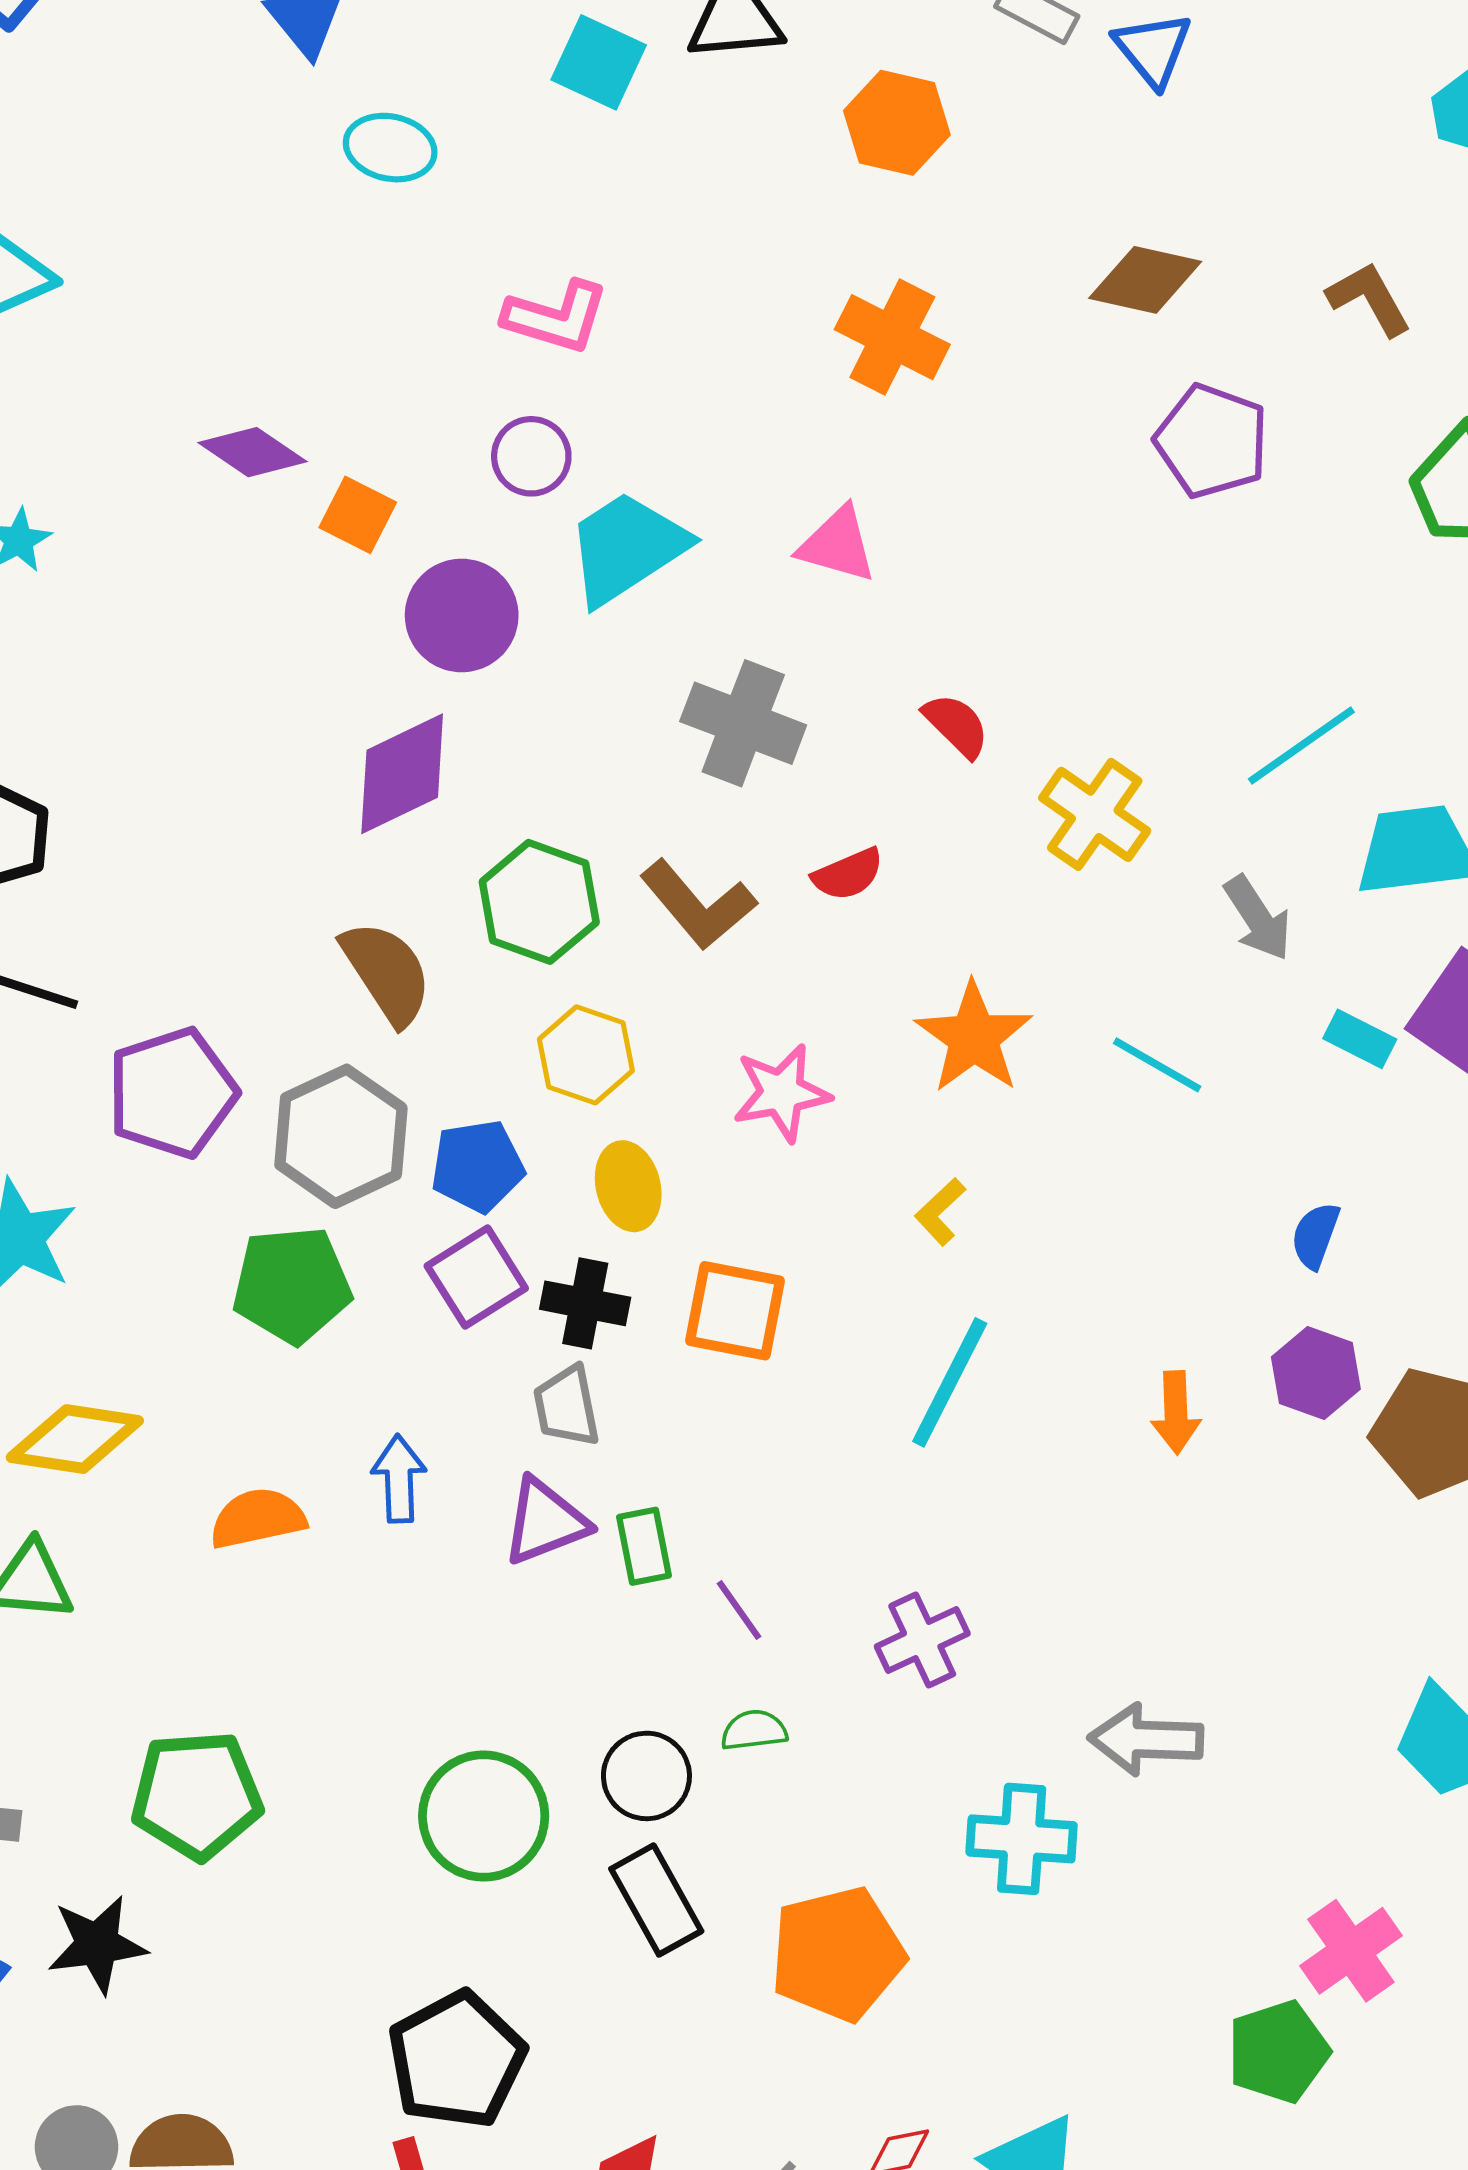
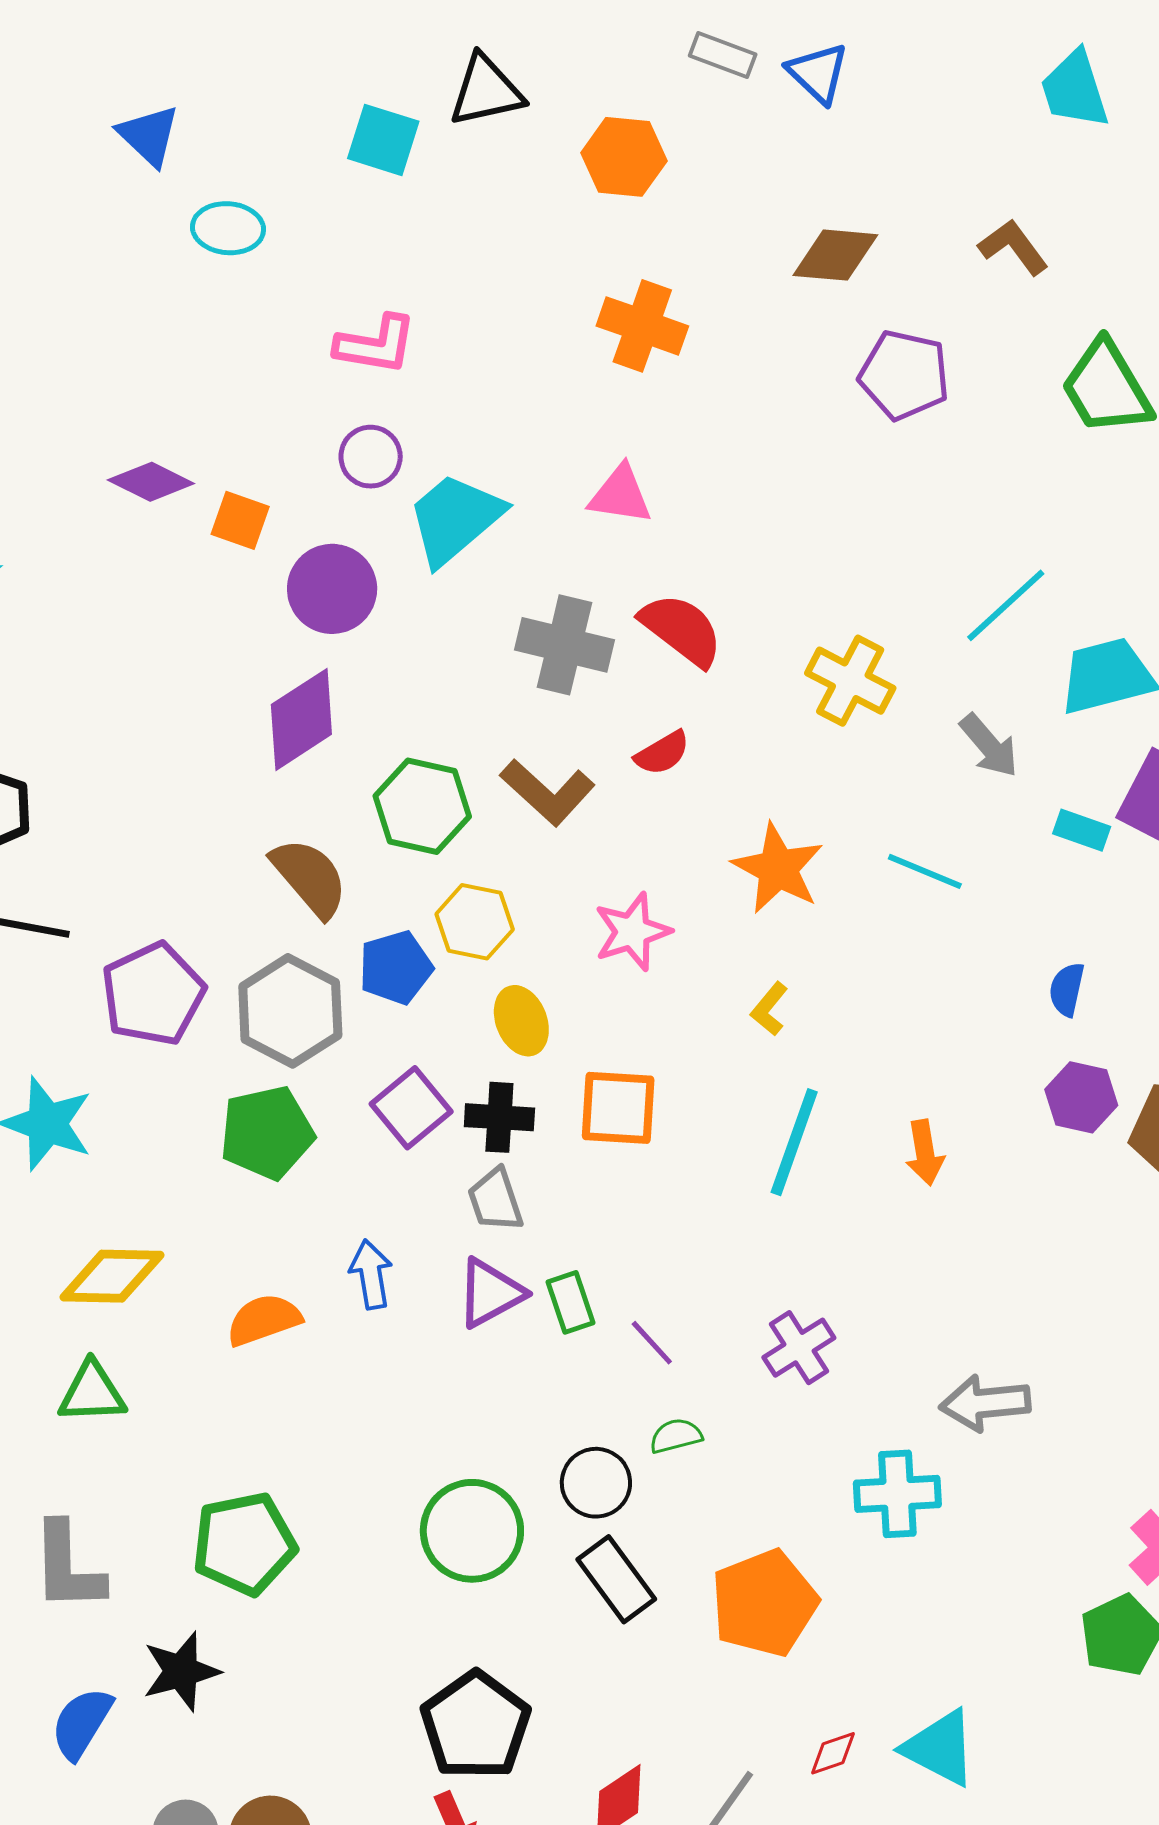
red semicircle: (956, 725) -> (682, 630), moved, size x1.5
blue pentagon: (477, 1166) -> (396, 968), moved
orange arrow: (1176, 1413) -> (925, 1153), moved

